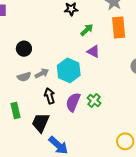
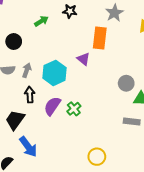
orange rectangle: (119, 27) -> (100, 38), moved
green arrow: (87, 30) -> (41, 21), moved
gray arrow: (42, 73) -> (27, 70), turned -56

